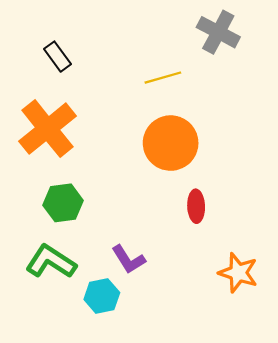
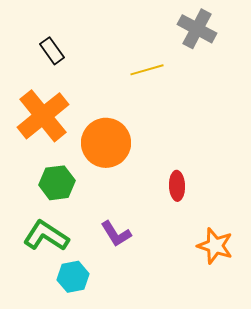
orange circle: (171, 143) -> (106, 143), moved
cyan hexagon: (102, 296) -> (73, 277), moved

